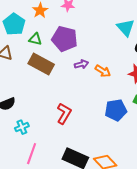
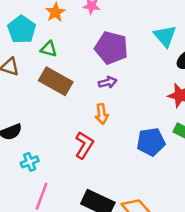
purple pentagon: (65, 39) -> (111, 48), moved
orange arrow: (103, 71) -> (102, 114), moved, turned 49

